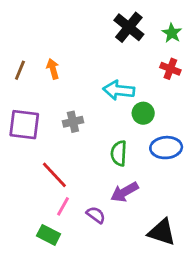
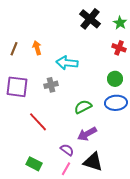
cyan arrow: (119, 90) -> (67, 63), moved
green circle: (143, 113) -> (115, 79), moved
green semicircle: (119, 153) -> (83, 107), turned 60
pink line: (63, 206) -> (66, 169), moved
black triangle: (162, 232) -> (93, 162), moved

